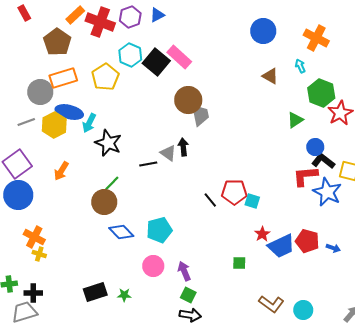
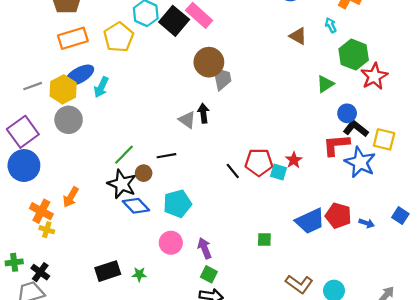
gray circle: (40, 92) -> (69, 120), moved
blue ellipse: (69, 112) -> (79, 75), turned -44
black star: (108, 143) -> (122, 184), moved
black line: (148, 164) -> (166, 156), moved
orange arrow: (61, 171) -> (71, 197), moved
brown circle: (104, 202) -> (144, 173), moved, size x0.6
red star: (262, 234) -> (294, 160), moved
black cross: (33, 293) -> (40, 272), turned 36

